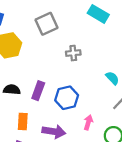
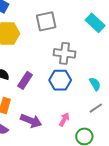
gray cross: (73, 53) -> (65, 53), size x1.5
blue hexagon: (67, 98) -> (60, 80), moved

